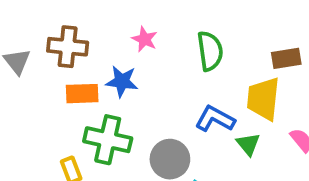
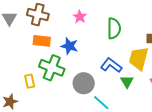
blue star: (122, 81) -> (69, 46), moved

